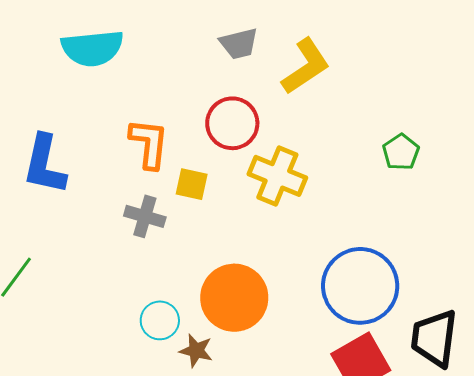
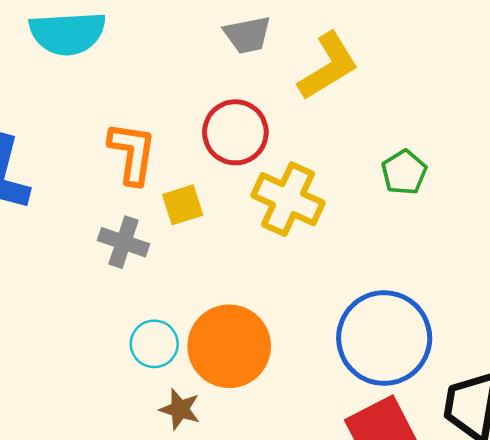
green pentagon: (401, 152) -> (404, 172), moved
yellow square: (192, 184) -> (183, 205), turned -32
cyan circle: (160, 320) -> (154, 344), moved

